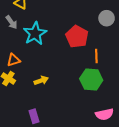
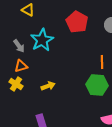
gray arrow: (11, 22) -> (19, 46), moved
red pentagon: (77, 37) -> (77, 22), moved

